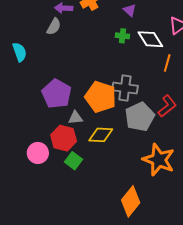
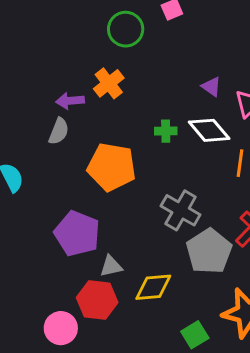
purple triangle: (130, 10) -> (211, 87), moved
gray cross: (125, 88) -> (181, 210), turned 30
orange pentagon: (101, 97) -> (112, 167), moved
green square: (74, 161) -> (195, 335), moved, turned 30

